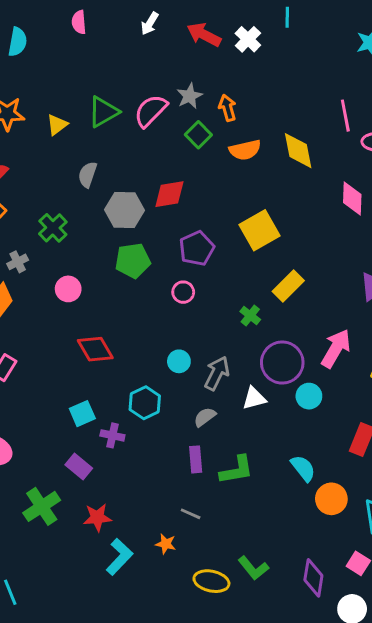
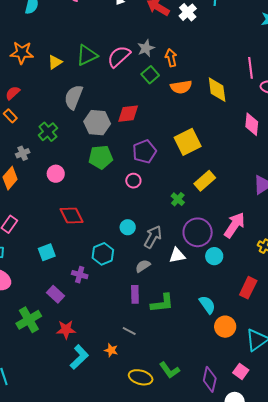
gray semicircle: (88, 175) -> (74, 97), size x1.4
cyan square: (82, 414) -> (47, 252), moved

